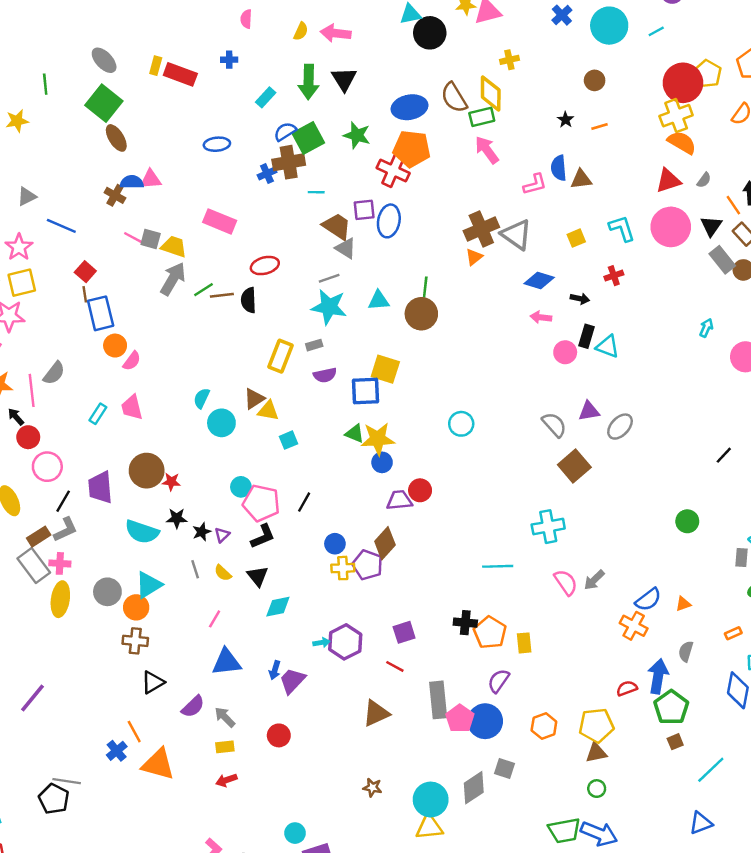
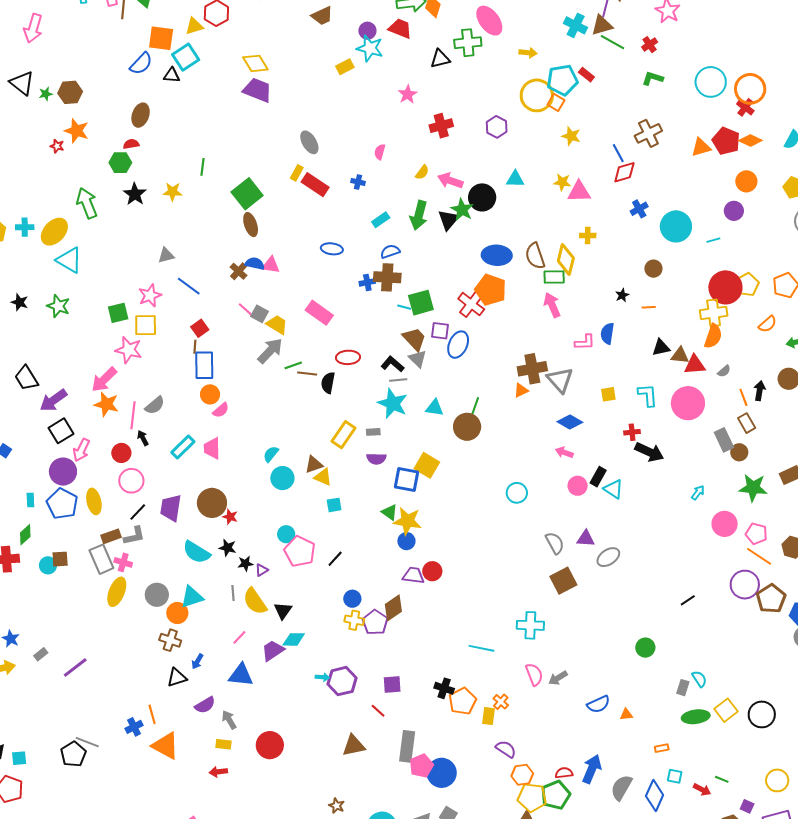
black circle: (430, 33) -> (482, 197), moved
gray ellipse: (104, 60) -> (309, 142), moved
green star: (357, 135) -> (462, 210), moved
green square: (308, 138) -> (421, 303), moved
orange semicircle: (682, 143) -> (713, 336), turned 65
brown triangle: (581, 179) -> (680, 355), moved
black triangle: (711, 226) -> (661, 348), moved, turned 30
black arrow: (580, 299) -> (649, 452), moved, size x1.8
cyan rectangle: (98, 414) -> (183, 447), size x1.4
black arrow: (16, 417) -> (143, 438), moved
cyan circle: (461, 424) -> (517, 493), moved
black L-shape: (263, 536) -> (392, 364), moved, turned -130
yellow semicircle: (223, 573) -> (255, 601), size x1.8
orange cross: (634, 626) -> (501, 702), moved, size x0.7
gray semicircle: (686, 651) -> (621, 788), moved, size x1.5
blue arrow: (275, 670) -> (197, 661), moved
purple trapezoid: (292, 681) -> (273, 651), moved
purple semicircle: (499, 681) -> (506, 749), moved, turned 75
green pentagon: (671, 707) -> (556, 795), moved
orange hexagon: (544, 726) -> (522, 775), moved
red circle: (279, 735) -> (270, 745), size x1.4

